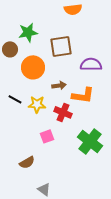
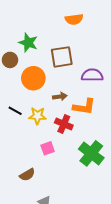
green star: (28, 32) -> (28, 43), turned 30

